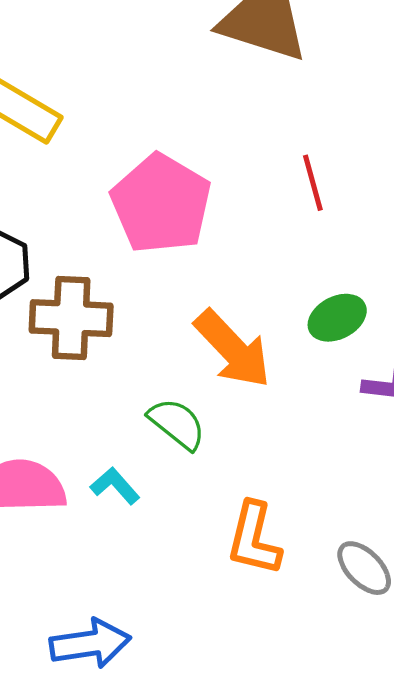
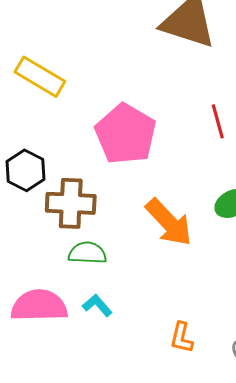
green semicircle: (177, 424) -> (87, 253), moved, turned -36
orange L-shape: (254, 539) -> (182, 338), size x0.7

